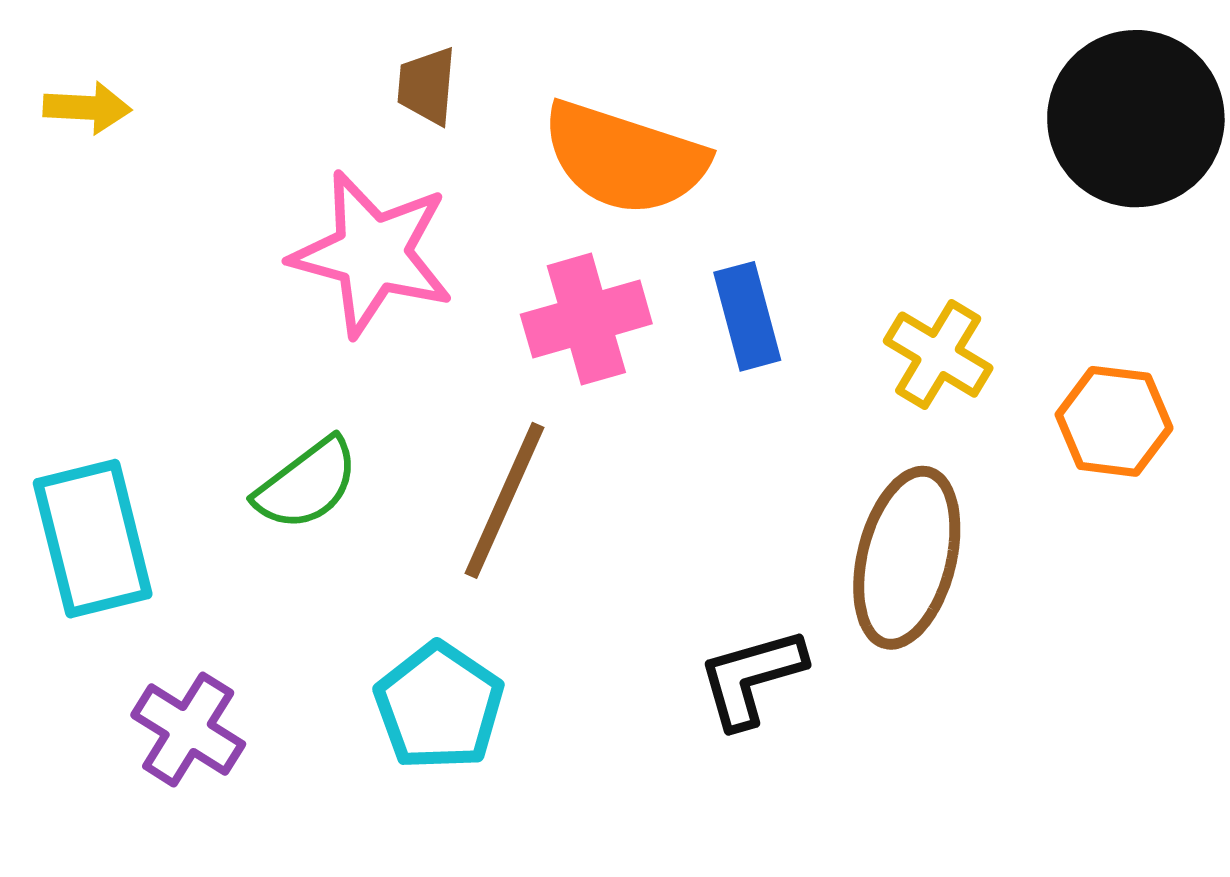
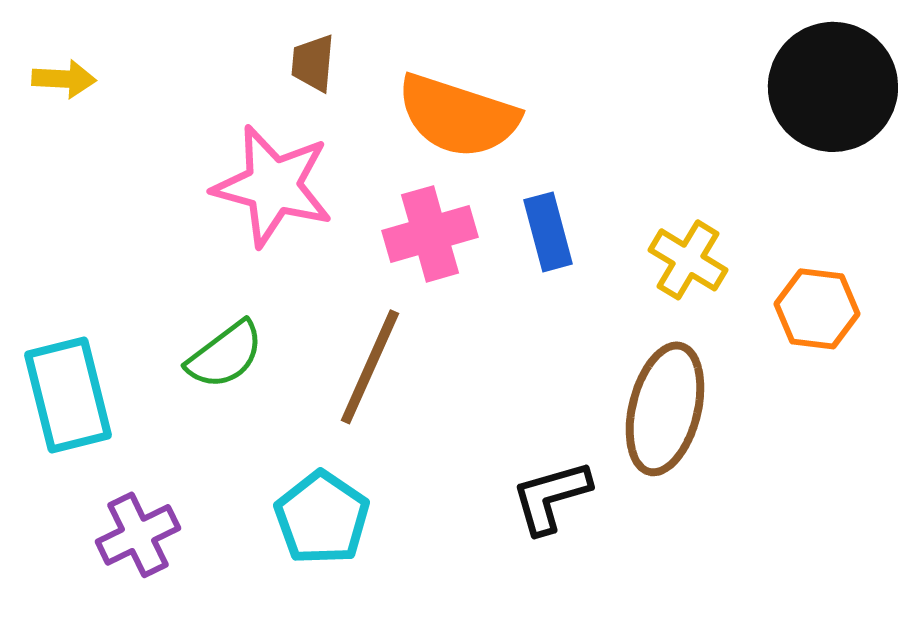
purple cross: (188, 730) -> (138, 535), turned 32

